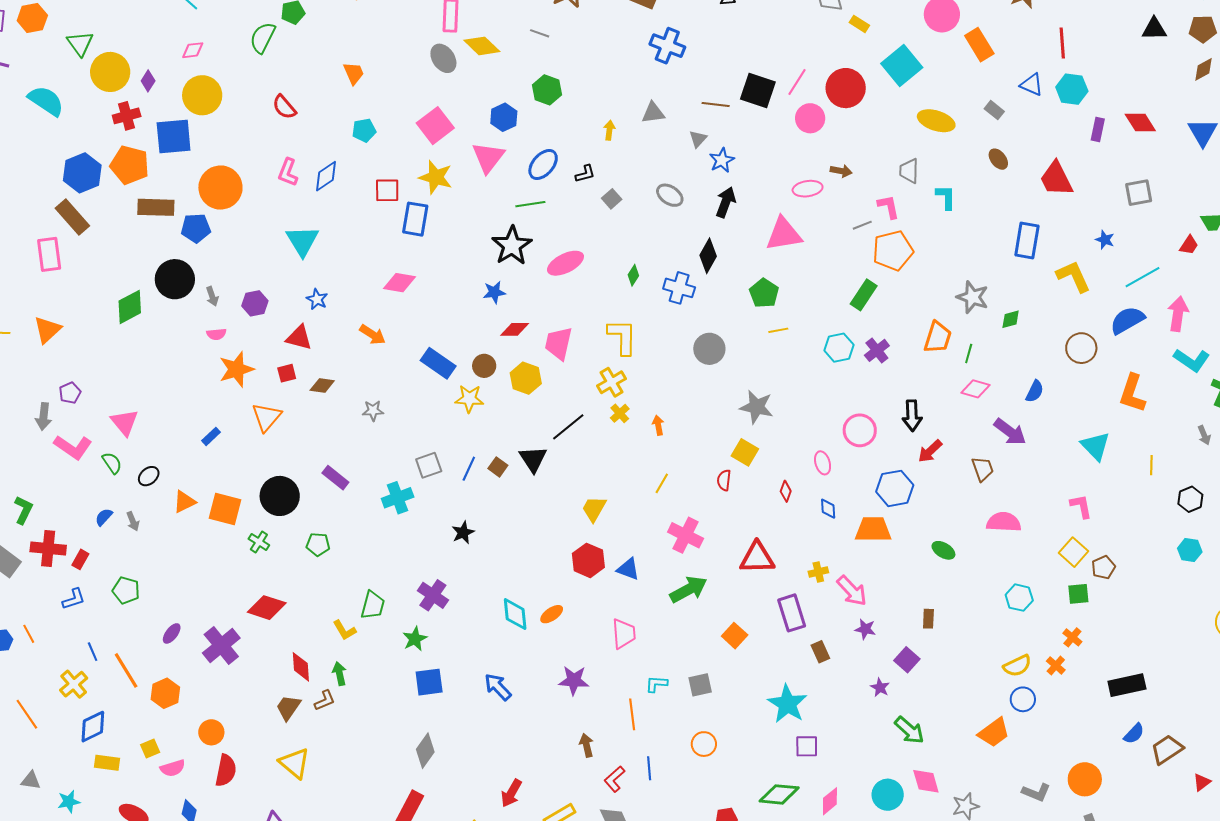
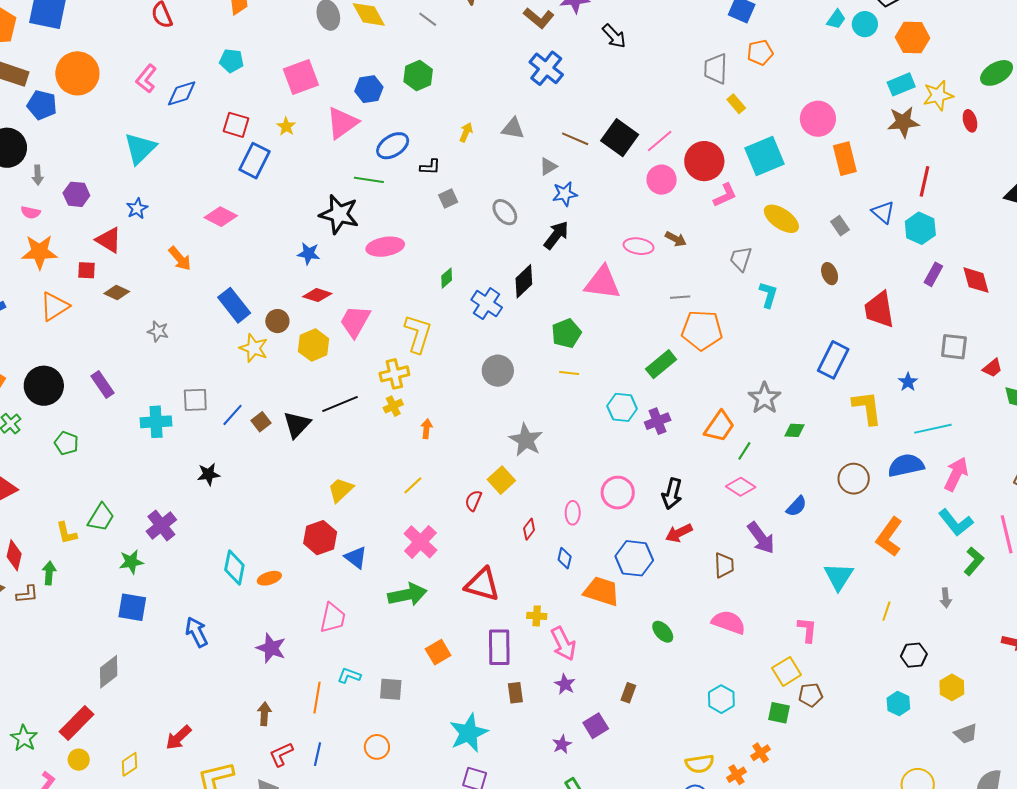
yellow star: (436, 177) -> (286, 126), size x0.6
pink L-shape: (889, 207) -> (725, 195), moved, turned 60
red trapezoid: (1189, 245) -> (992, 368), moved
black star: (512, 246) -> (339, 214), turned 30

